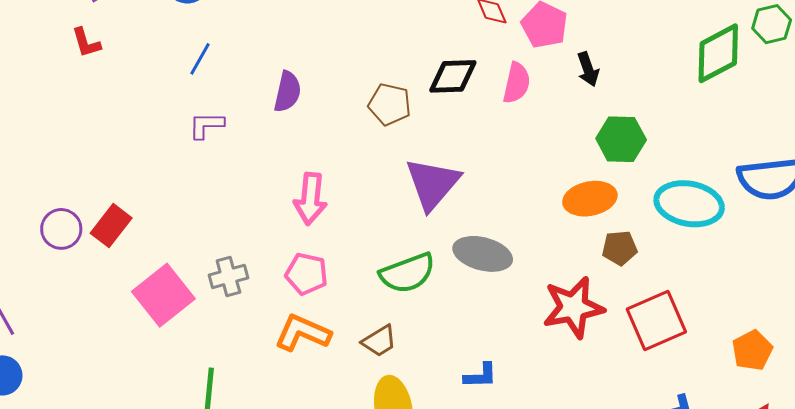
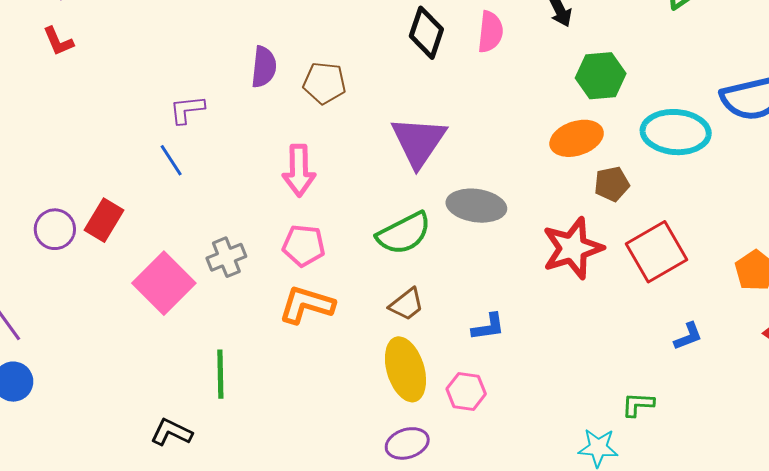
blue line: (200, 59) -> (171, 160), moved, turned -56
black diamond: (453, 76) -> (426, 33), turned -63
brown pentagon: (390, 104) -> (324, 83), moved
brown trapezoid: (379, 341) -> (407, 304), moved

